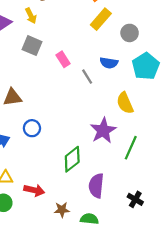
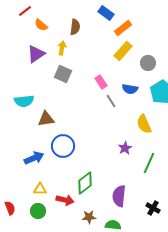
yellow arrow: (31, 16) -> (62, 48), turned -144
pink rectangle: (63, 59) -> (101, 82), moved
blue circle: (32, 128) -> (63, 146), size x1.5
purple star: (103, 131) -> (125, 148), size x0.6
green diamond: (72, 159) -> (85, 183), moved

